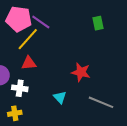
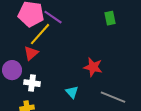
red triangle: (29, 63) -> (31, 53), moved, turned -35

